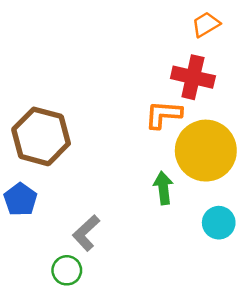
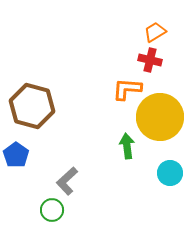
orange trapezoid: (206, 24) -> (155, 32), moved
red cross: (193, 77) -> (150, 60), size x0.7

